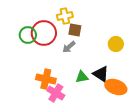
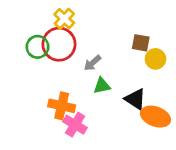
yellow cross: (65, 16) -> (64, 19), moved, turned -35
brown square: (75, 30) -> (141, 43), moved
green triangle: (82, 77) -> (102, 86), moved

